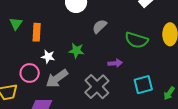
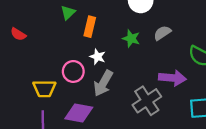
green star: (76, 51) -> (131, 38), moved
purple arrow: (115, 63) -> (172, 78), size x1.6
gray arrow: (57, 78) -> (103, 83), turned -35

